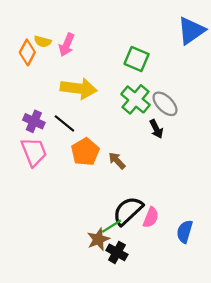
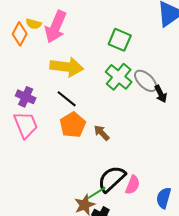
pink arrow: (67, 45) -> (56, 27), size x1.5
black line: (64, 123) -> (67, 99), moved
black arrow: (156, 129) -> (161, 94), moved

